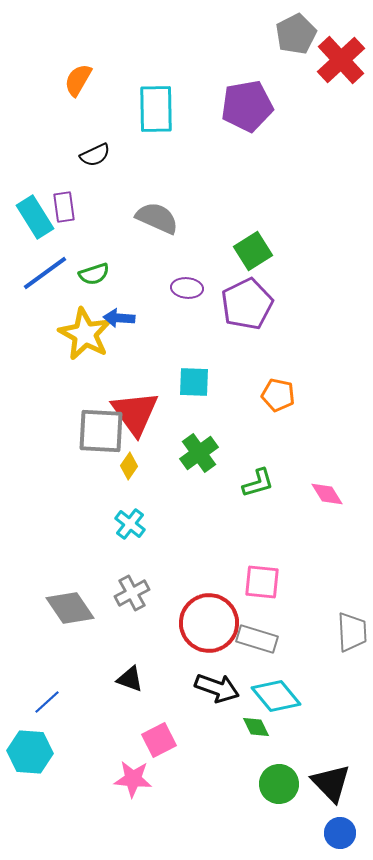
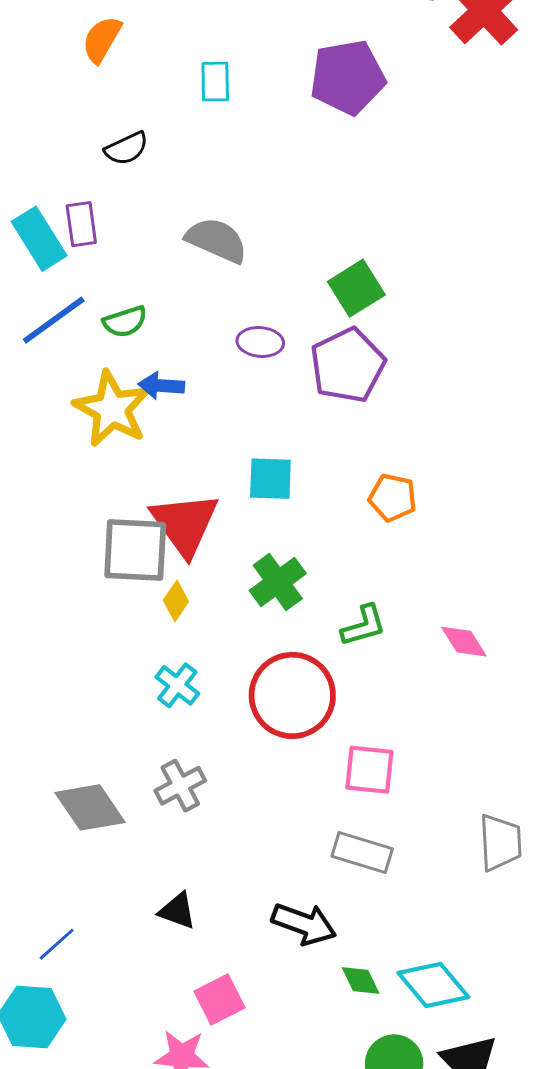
cyan rectangle: (156, 109) -> (215, 82), size x0.6
red circle: (209, 623) -> (292, 695), moved
cyan diamond: (276, 696) -> (433, 985), moved

